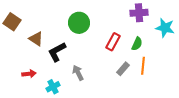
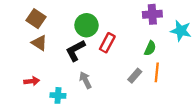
brown square: (12, 22) -> (36, 19), moved
red rectangle: (113, 42) -> (107, 43), moved
black L-shape: (57, 52) -> (76, 50), moved
cyan cross: (53, 87) -> (58, 95), turned 32

